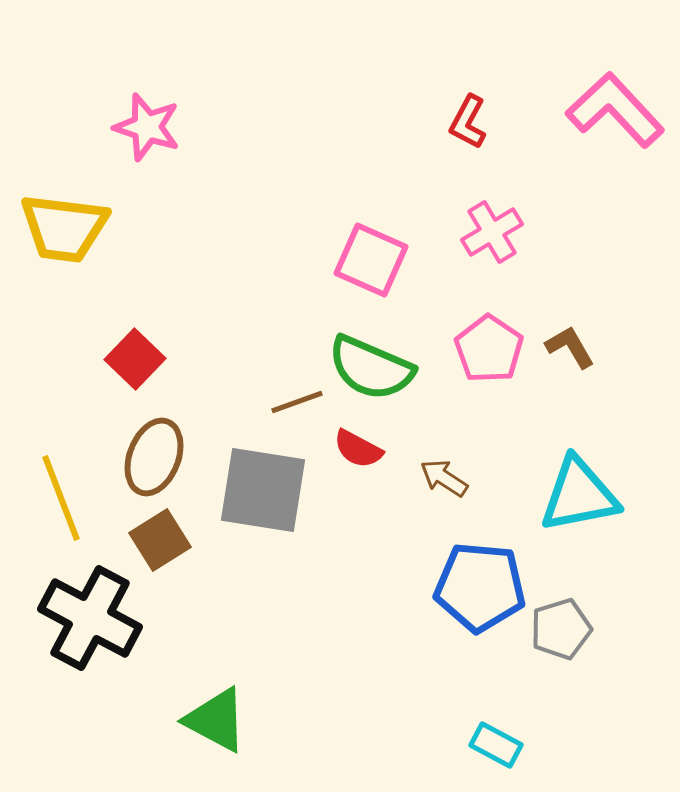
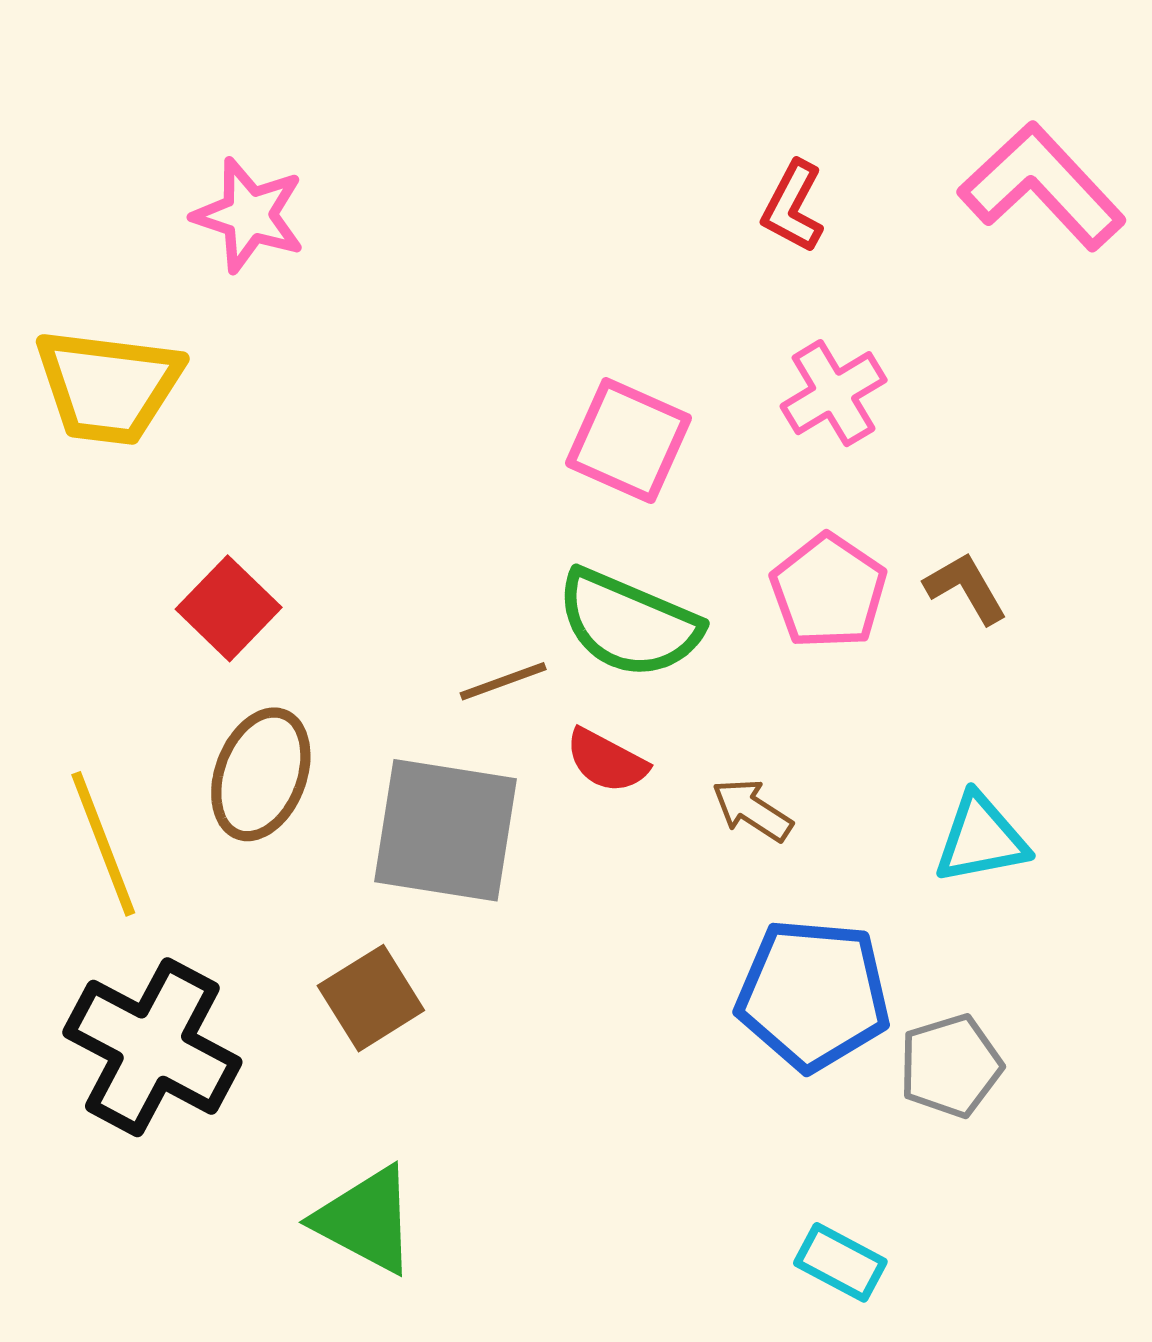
cyan triangle: (579, 495) -> (981, 839), size x0.7
brown square: (160, 540) -> (371, 998), moved

